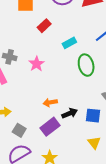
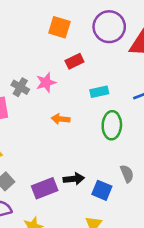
pink star: (37, 64) -> (46, 82), moved
orange arrow: (50, 102) -> (61, 119), moved

